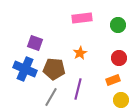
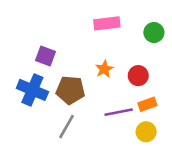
red circle: (119, 58) -> (138, 76), moved
purple line: (78, 89) -> (119, 112), moved, turned 65
yellow circle: (121, 100) -> (146, 132), moved

